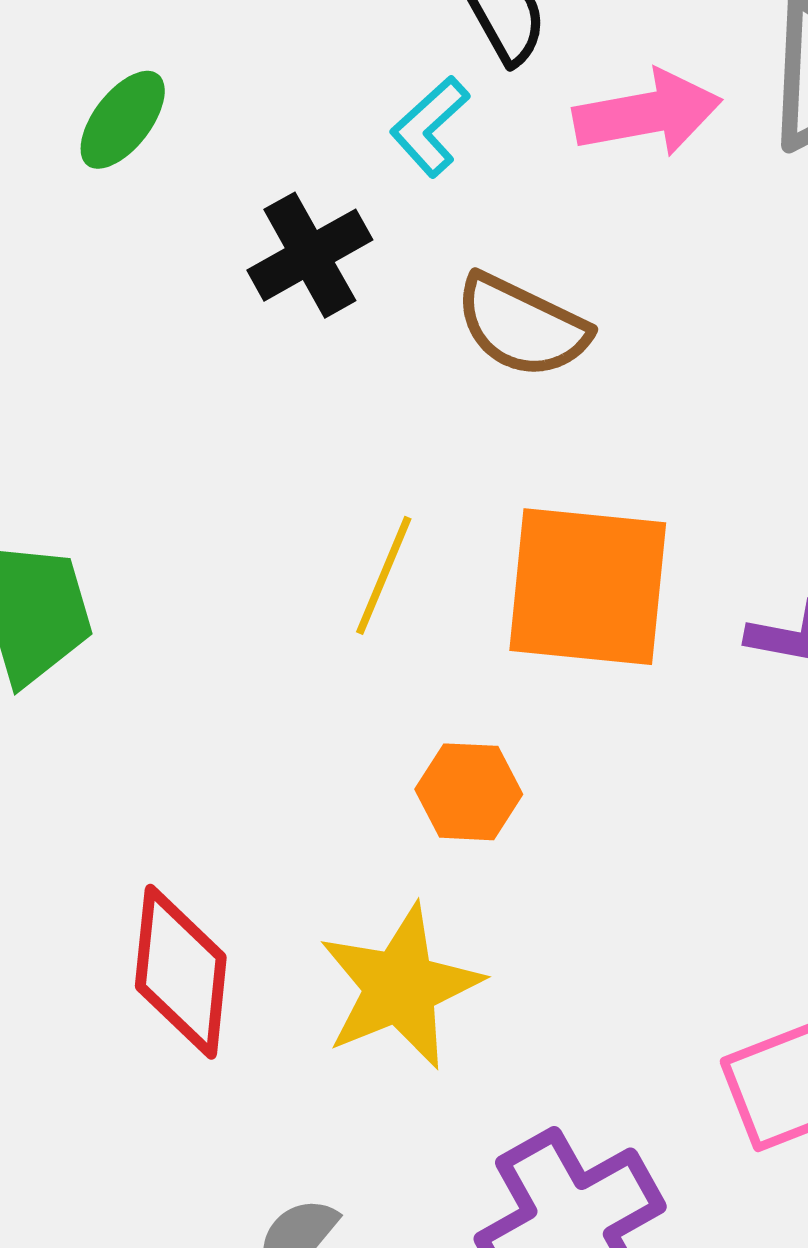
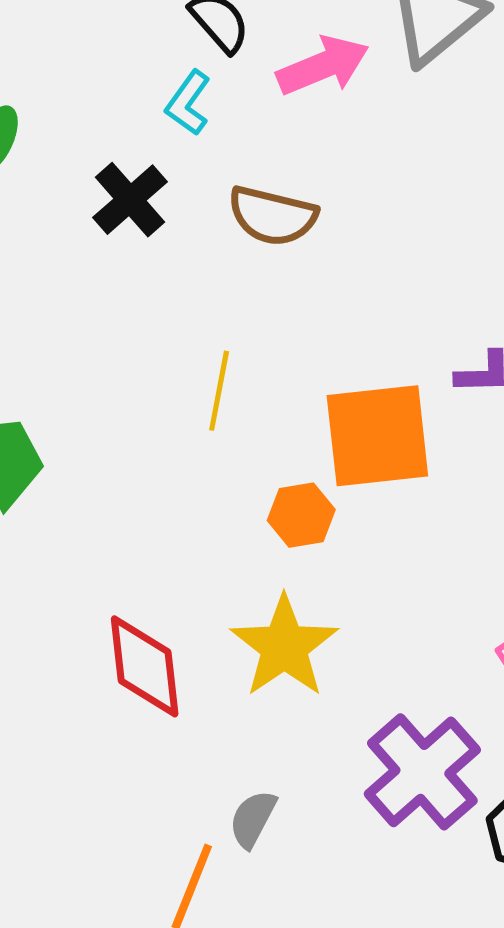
orange square: (588, 587) -> (377, 436), moved

